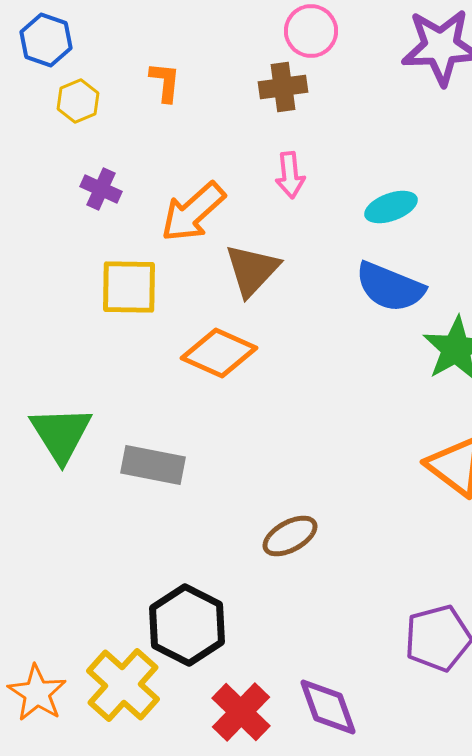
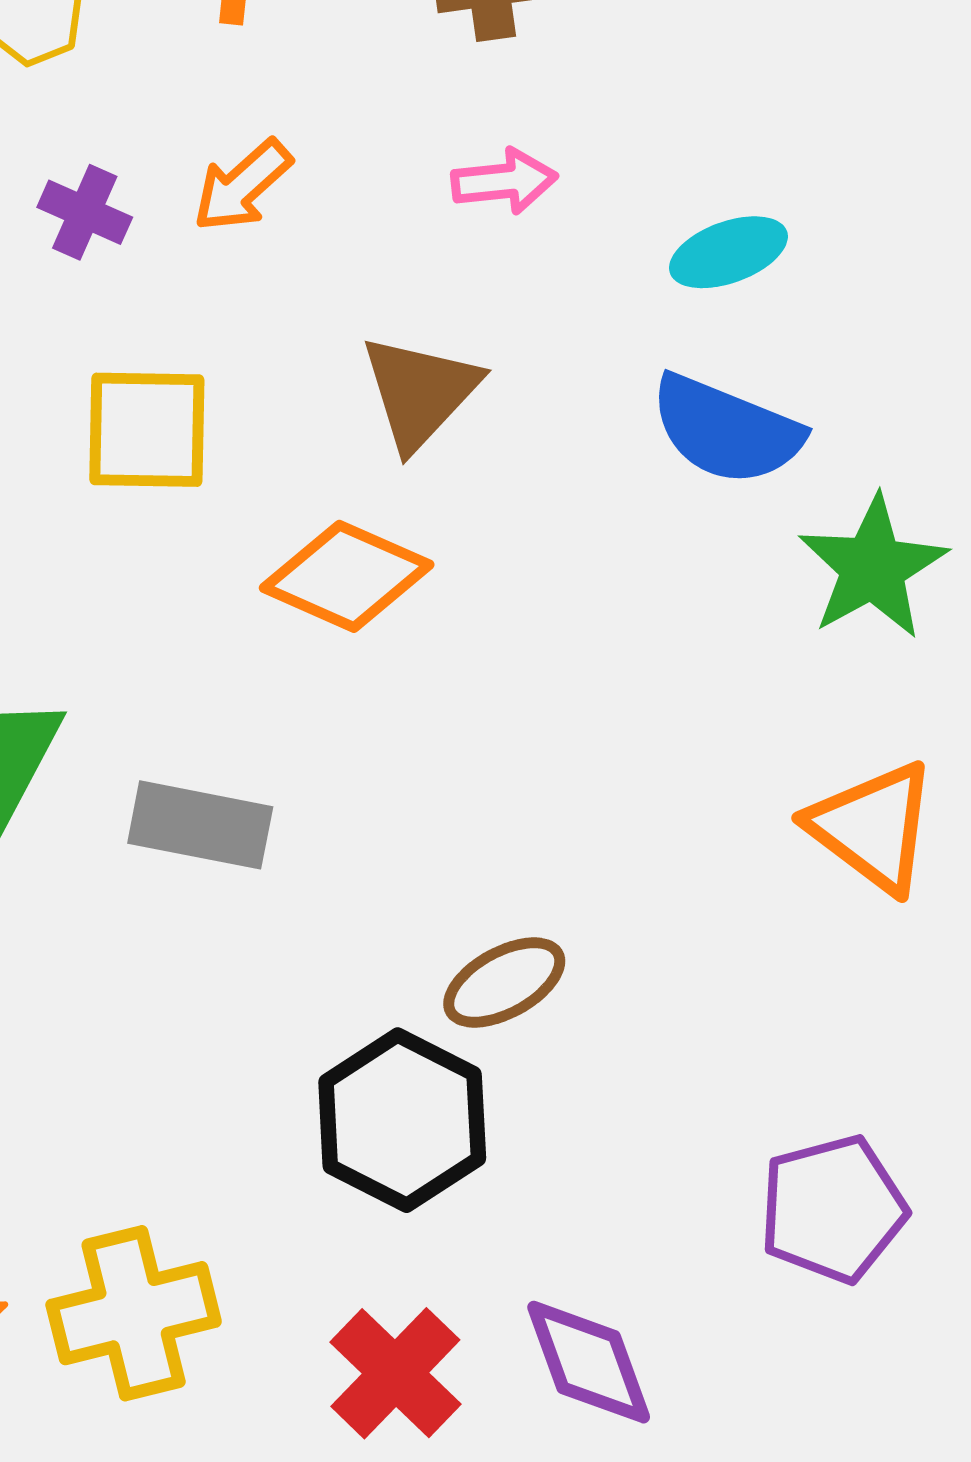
pink arrow: (290, 175) -> (504, 181), turned -90
orange arrow: (193, 212) -> (242, 186), moved, size x0.7
black hexagon: (187, 625) -> (402, 1120), moved
yellow cross: (123, 685) -> (134, 1313), turned 34

